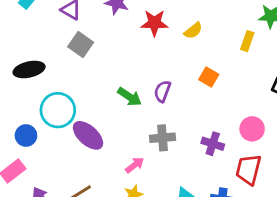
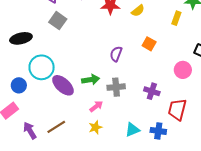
green arrow: (130, 97) -> (91, 80), moved, turned -42
pink circle: (252, 129) -> (183, 70), moved

